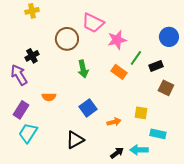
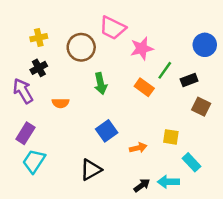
yellow cross: (32, 11) -> (39, 38), moved
orange semicircle: (49, 97) -> (61, 103), moved
cyan rectangle: (158, 134) -> (191, 162), turned 35

